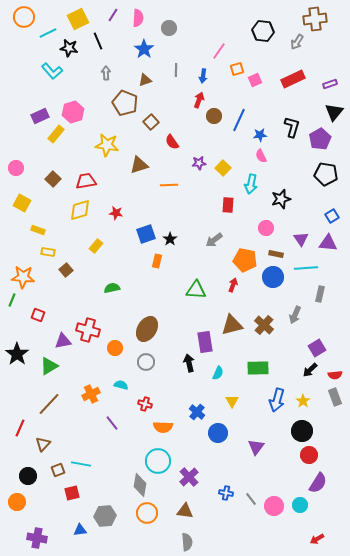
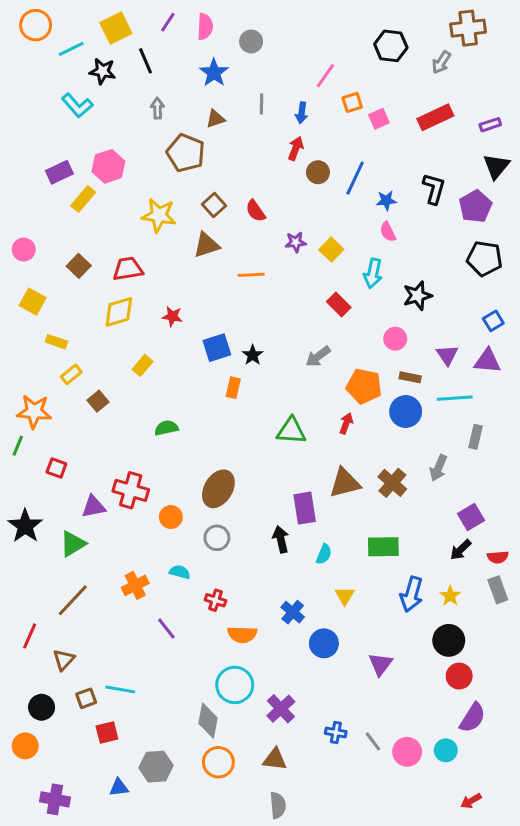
brown square: (151, 122) -> (214, 205), moved
red rectangle: (228, 205) -> (339, 305), turned -49
yellow rectangle: (48, 252) -> (71, 374), turned -48

